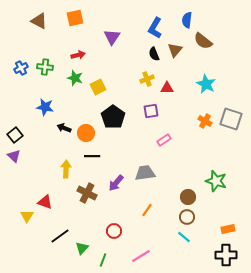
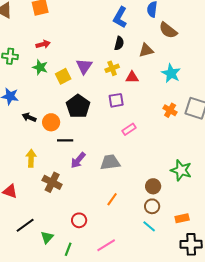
purple triangle: (112, 37) -> (84, 66), moved
brown triangle: (175, 50) -> (146, 50), moved, turned 35
black semicircle: (154, 54) -> (119, 43), turned -144
black line: (92, 156) -> (65, 140), moved
purple arrow: (116, 183) -> (78, 160), moved
orange rectangle: (228, 229) -> (182, 218), moved

